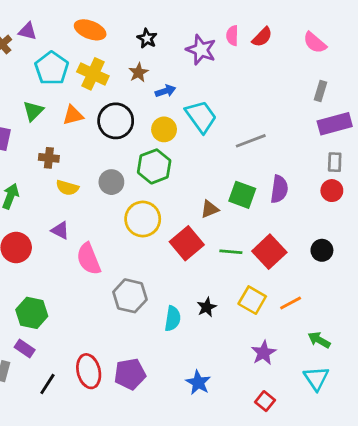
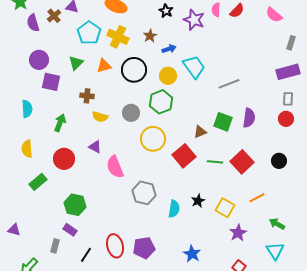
black star: (147, 38) -> (166, 11), moved
gray rectangle: (320, 91) -> (291, 43), moved
yellow square: (252, 300) -> (225, 208), moved

